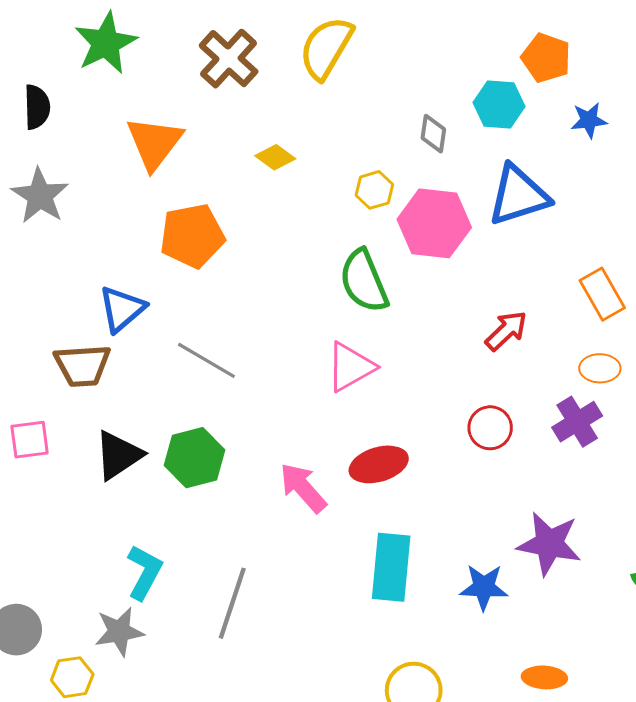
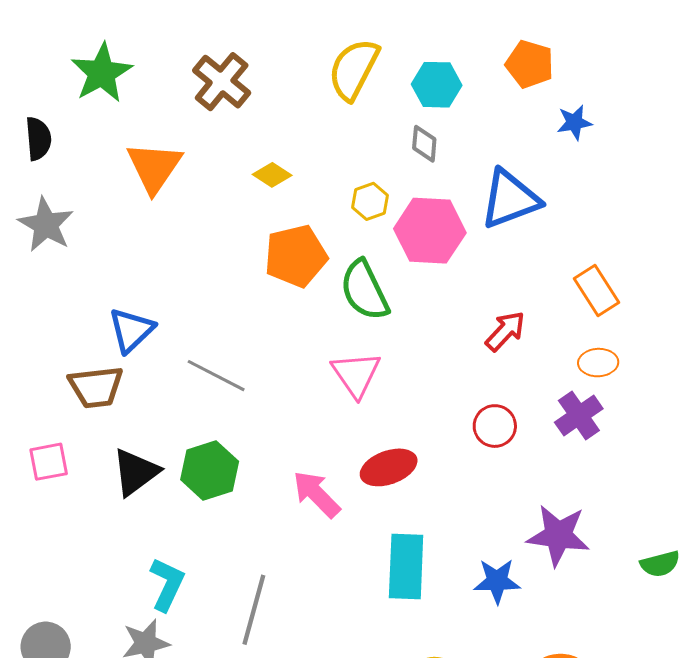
yellow semicircle: (326, 48) -> (354, 69), moved
cyan hexagon: (499, 105) -> (437, 85), moved
orange pentagon: (192, 236) -> (296, 256), moved
pink triangle: (350, 367) -> (356, 374), turned -32

